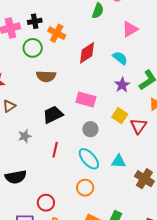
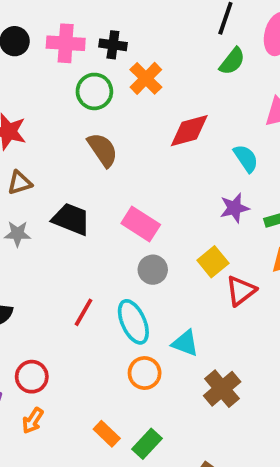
brown semicircle: (46, 76) -> (103, 150), turned -144
pink rectangle: (86, 100) -> (141, 224), moved
black trapezoid: (53, 115) -> (71, 219), moved, turned 30
gray star: (25, 136) -> (17, 234), moved
red line: (55, 150) -> (83, 312), moved
orange circle: (85, 188) -> (145, 373), moved

